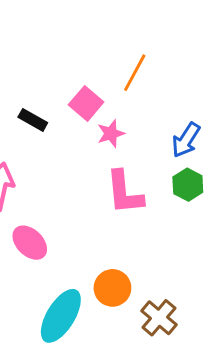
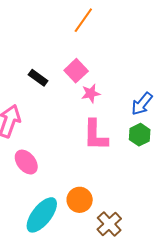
orange line: (135, 73) -> (83, 20), moved

